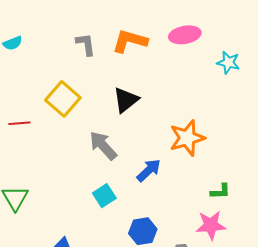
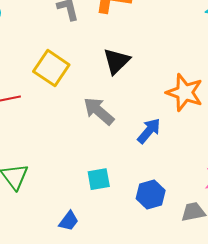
orange star: (187, 138) -> (185, 93), turned -30
cyan square: (104, 196) -> (99, 179), moved, turned 30

